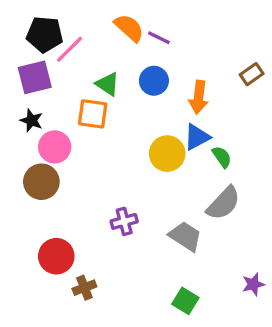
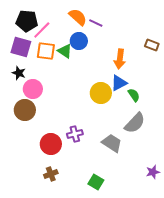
brown rectangle: (252, 74) -> (152, 45), turned 56
purple square: (35, 77) -> (21, 47), turned 30
blue circle: (154, 81) -> (79, 41), moved
orange square: (93, 114) -> (46, 51), moved
red circle: (56, 256) -> (51, 144), moved
green square: (185, 301) -> (96, 182), moved

